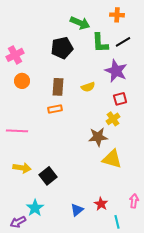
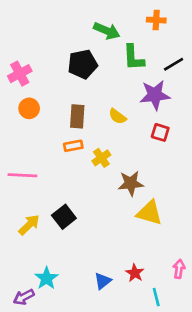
black line: (123, 42) -> (174, 64), moved
purple star: (116, 71) -> (155, 95), turned -30
yellow semicircle: (88, 87) -> (117, 116), turned 56
red square: (120, 99) -> (160, 132), turned 32
yellow cross: (113, 119) -> (101, 158), moved
yellow arrow: (22, 168) -> (29, 225), turned -54
black square: (48, 176) -> (64, 217), moved

